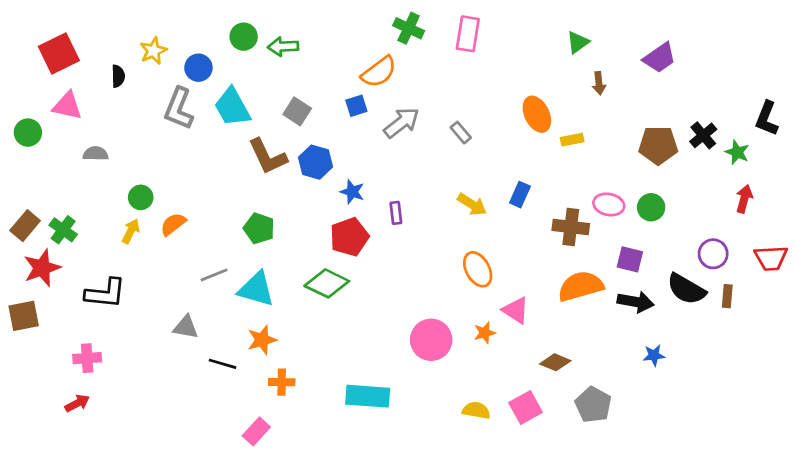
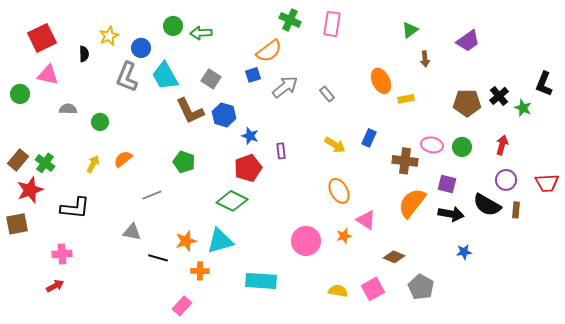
green circle: (141, 197) -> (100, 122), moved
red arrow: (744, 199) -> (502, 145), moved
orange semicircle: (581, 286) -> (412, 203), turned -36
cyan triangle: (256, 289) -> (220, 241), moved, turned -32

